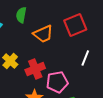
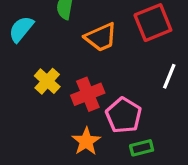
pink pentagon: (57, 82) -> (124, 115), turned -30

